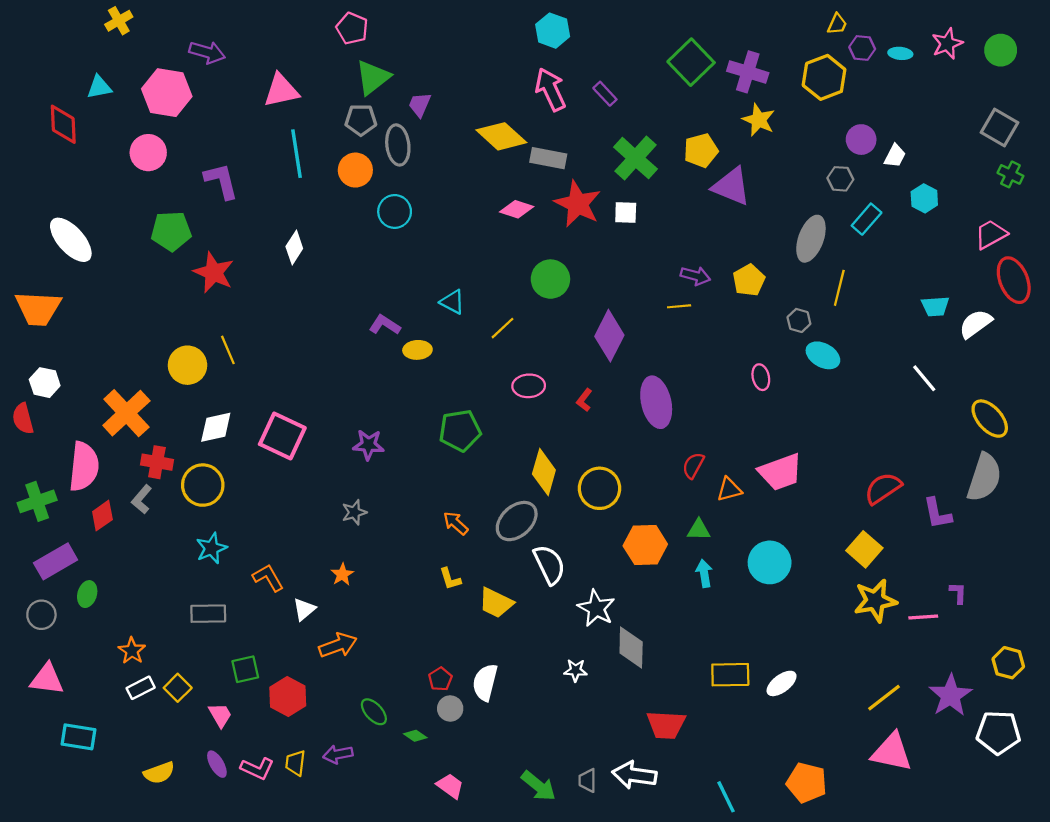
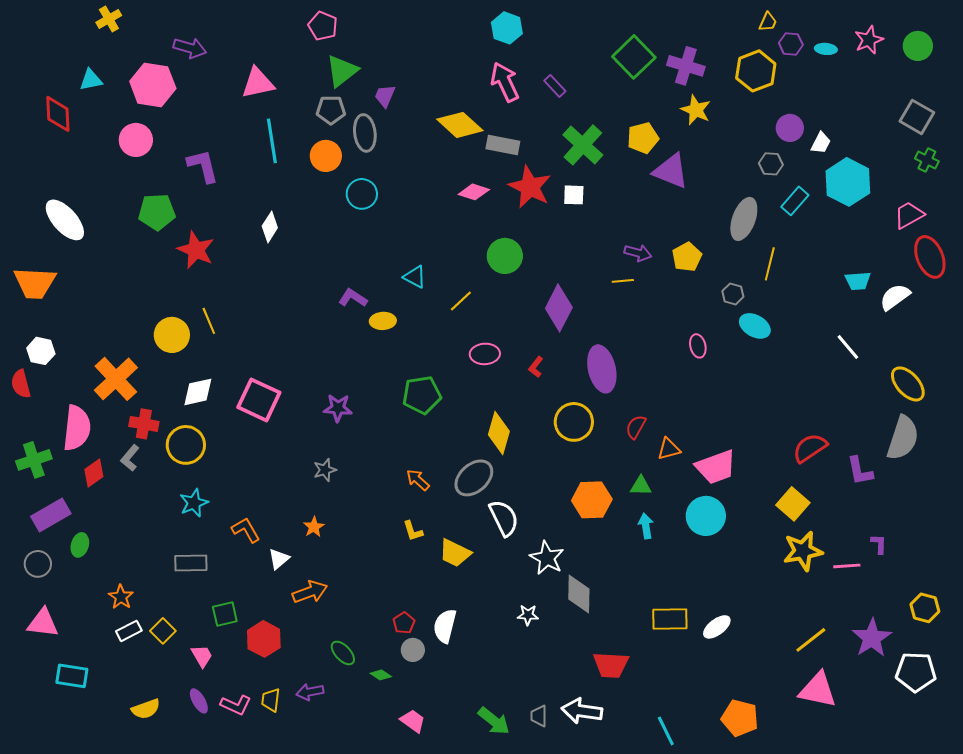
cyan hexagon: (924, 198) -> (848, 182), size x1.8
pink trapezoid: (780, 472) -> (716, 467), moved
yellow circle: (600, 488) -> (574, 422), moved

